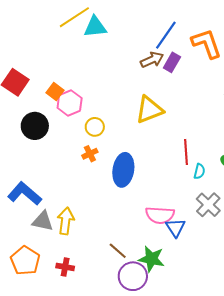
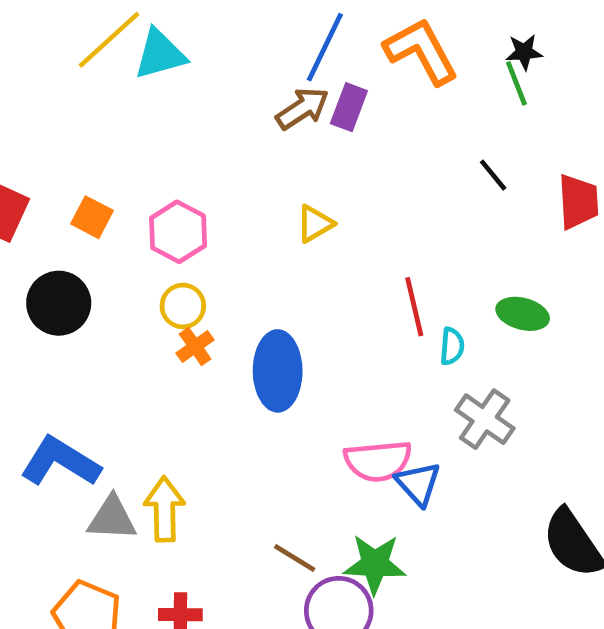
pink hexagon: (70, 103) -> (178, 232), moved
yellow triangle: (149, 110) -> (315, 224), size x0.6
yellow circle: (95, 127) -> (183, 306), moved

